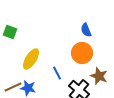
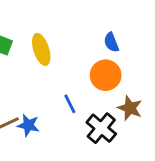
yellow ellipse: (31, 59) -> (41, 49), moved, turned -50

